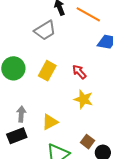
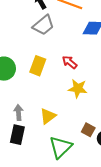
gray trapezoid: (45, 30) -> (43, 25), moved
black rectangle: (17, 136) -> (17, 135), turned -48

